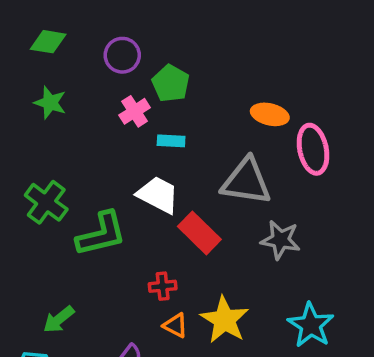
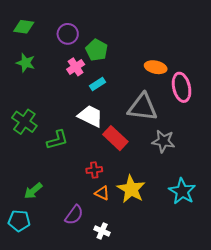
cyan rectangle: (171, 141) -> (98, 84), turned -35
green L-shape: (101, 234) -> (57, 140), size x0.7

